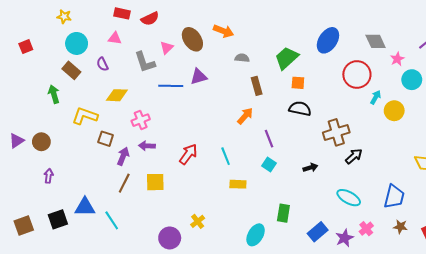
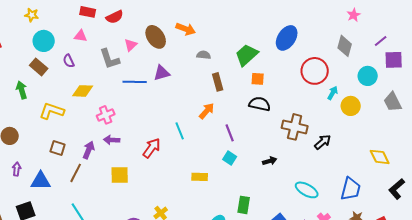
gray diamond: (376, 41) -> (345, 46), moved, turned 40
pink star: (397, 59) -> (354, 15), moved
brown cross: (336, 132) -> (295, 127), turned 30
brown square: (106, 139) -> (58, 148), moved
cyan line: (226, 156) -> (180, 131), moved
black arrow: (354, 156) -> (323, 142), moved
brown line: (124, 183) -> (76, 173), moved
blue triangle: (85, 207) -> (41, 181), moved

